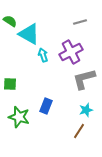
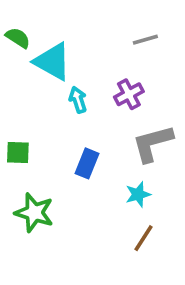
purple cross: (71, 52) -> (129, 94), size x0.7
blue rectangle: (46, 106) -> (87, 163), moved
cyan star: (86, 110) -> (138, 194), moved

